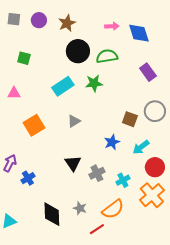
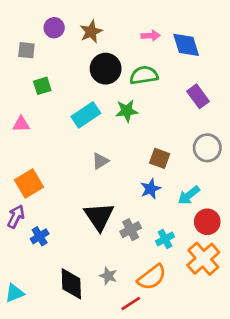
gray square: (14, 19) -> (26, 50), moved
green square: (24, 58) -> (42, 86), moved, turned -32
brown square: (130, 119) -> (160, 158), moved
orange square: (34, 125) -> (29, 183), moved
black triangle: (73, 163) -> (99, 216), size x1.4

